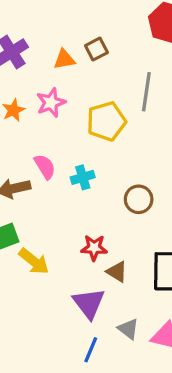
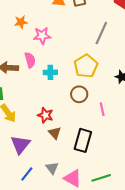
pink star: (51, 103) -> (42, 36), moved
yellow pentagon: (106, 121) -> (86, 66), moved, turned -30
purple triangle: (89, 303) -> (20, 145), moved

